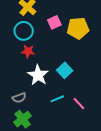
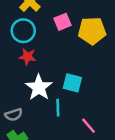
cyan square: (65, 70) -> (72, 83), turned -35
cyan line: (57, 99) -> (58, 108), moved, turned -72

